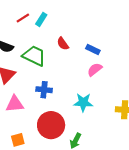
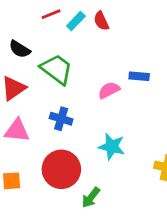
red semicircle: (63, 44) -> (101, 21), moved
blue rectangle: (93, 50) -> (139, 76), turned -32
pink semicircle: (95, 69) -> (109, 90), moved

